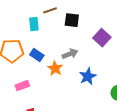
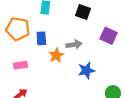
purple square: (102, 38) -> (109, 36), turned -30
blue rectangle: (37, 55) -> (41, 38), turned 40

